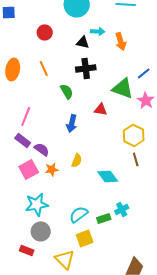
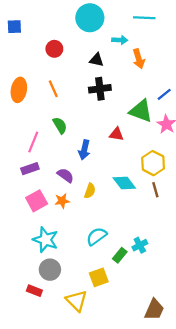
cyan arrow: (98, 31) -> (120, 40), moved
green semicircle: (67, 91) -> (60, 125), moved
purple rectangle: (23, 140) -> (30, 169), turned -56
purple semicircle: (42, 149) -> (65, 175), moved
cyan diamond: (108, 176) -> (124, 183), moved
cyan star: (37, 204) -> (45, 240), turned 30
cyan semicircle: (79, 214) -> (97, 236), moved
green rectangle: (104, 218) -> (120, 255), turned -32

